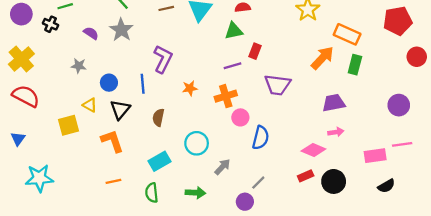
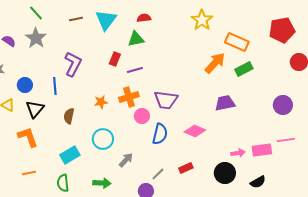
red rectangle: (255, 51) -> (115, 59), moved
green rectangle: (355, 65) -> (244, 69), turned 48
purple trapezoid: (277, 85) -> (166, 100), moved
orange star: (190, 88) -> (101, 102), moved
pink arrow: (336, 132) -> (238, 153), moved
pink diamond: (313, 150) -> (195, 131), moved
red rectangle: (306, 176) -> (186, 168), moved
black semicircle: (386, 186) -> (258, 182), moved

